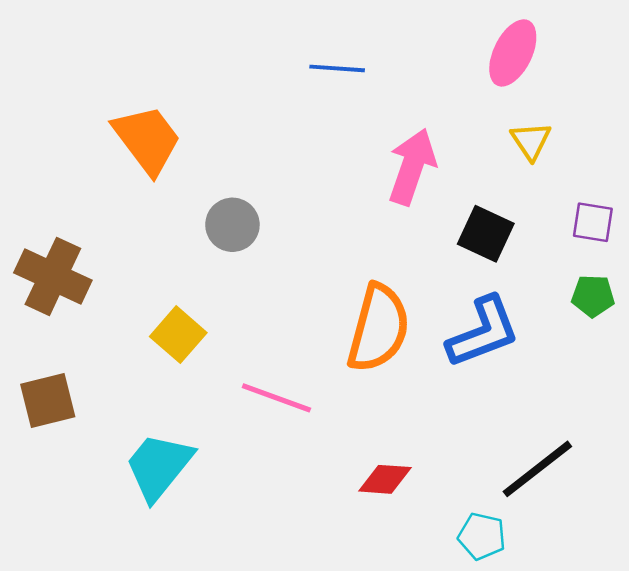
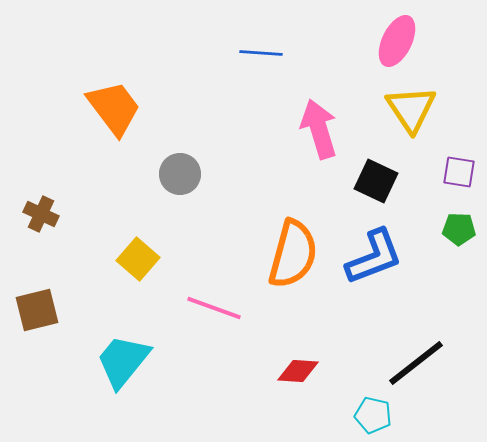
yellow triangle: (531, 141) -> (411, 109), size x1.6
pink arrow: (412, 167) -> (319, 129), turned -36
brown cross: (53, 276) -> (41, 214), size x0.6

